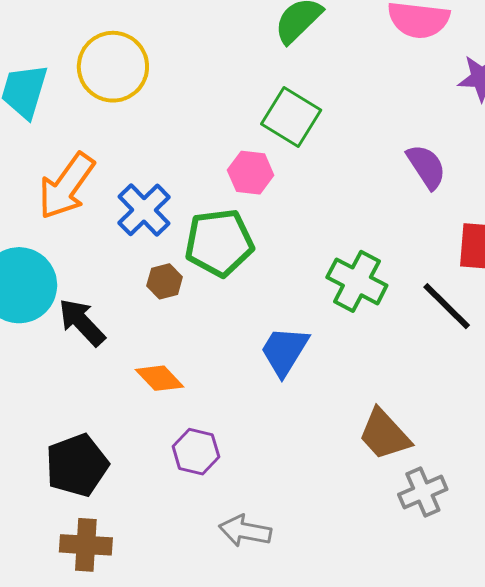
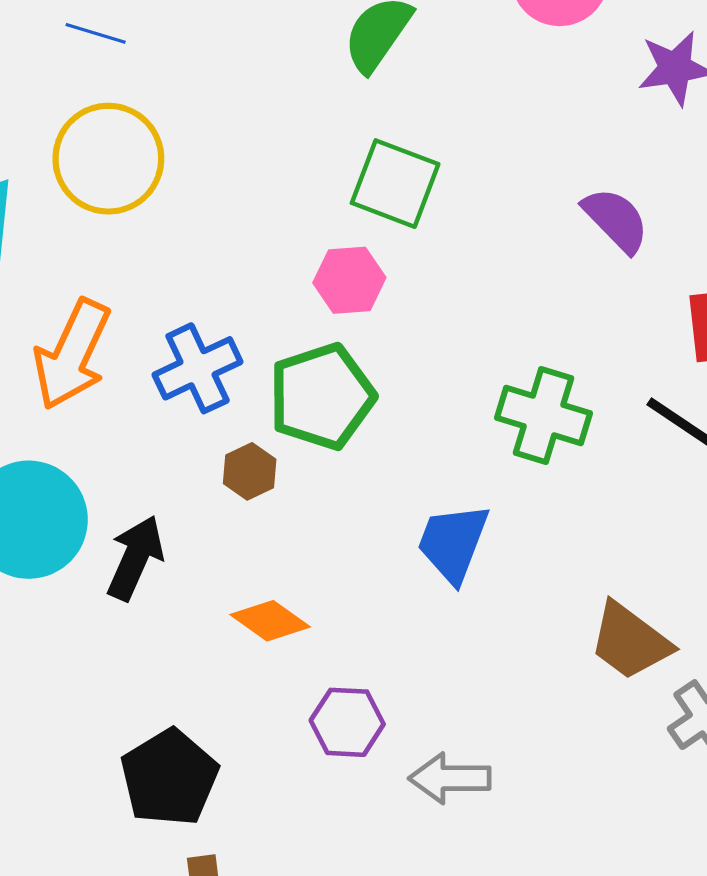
blue cross: (144, 210) -> (198, 368), turned 30
black arrow: (82, 322) -> (135, 558), turned 78
gray arrow: (245, 531) -> (450, 778), moved

